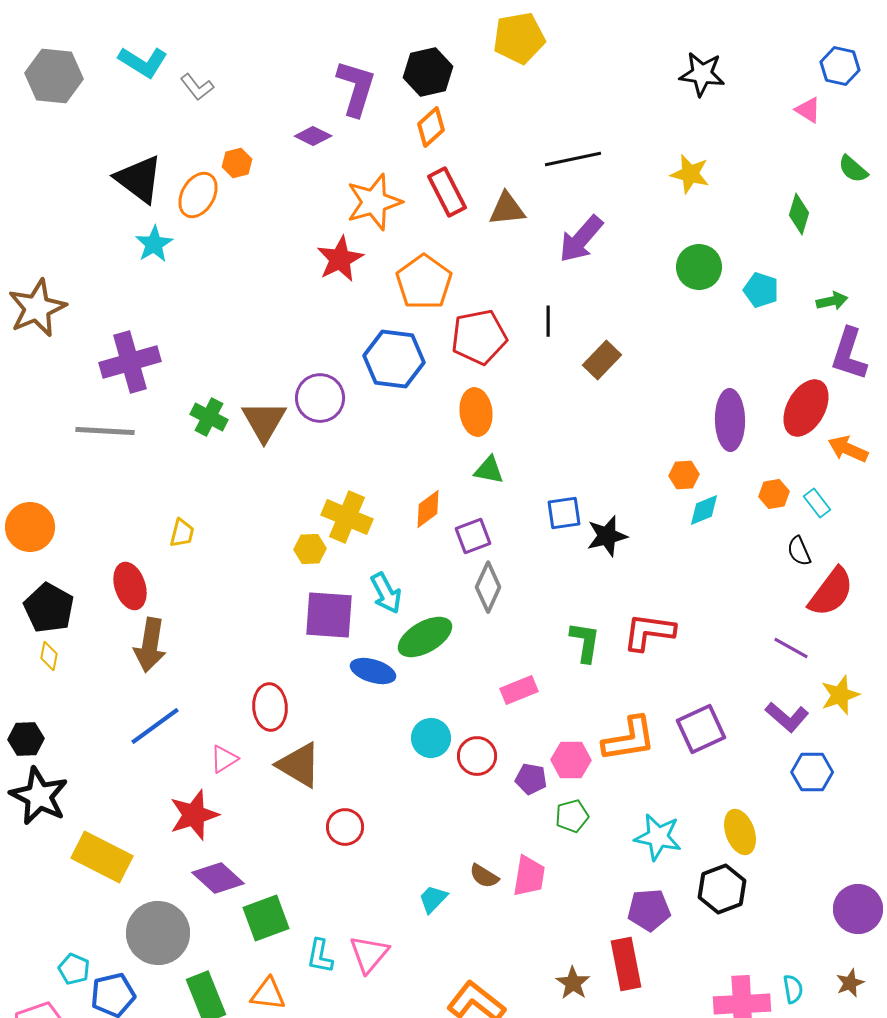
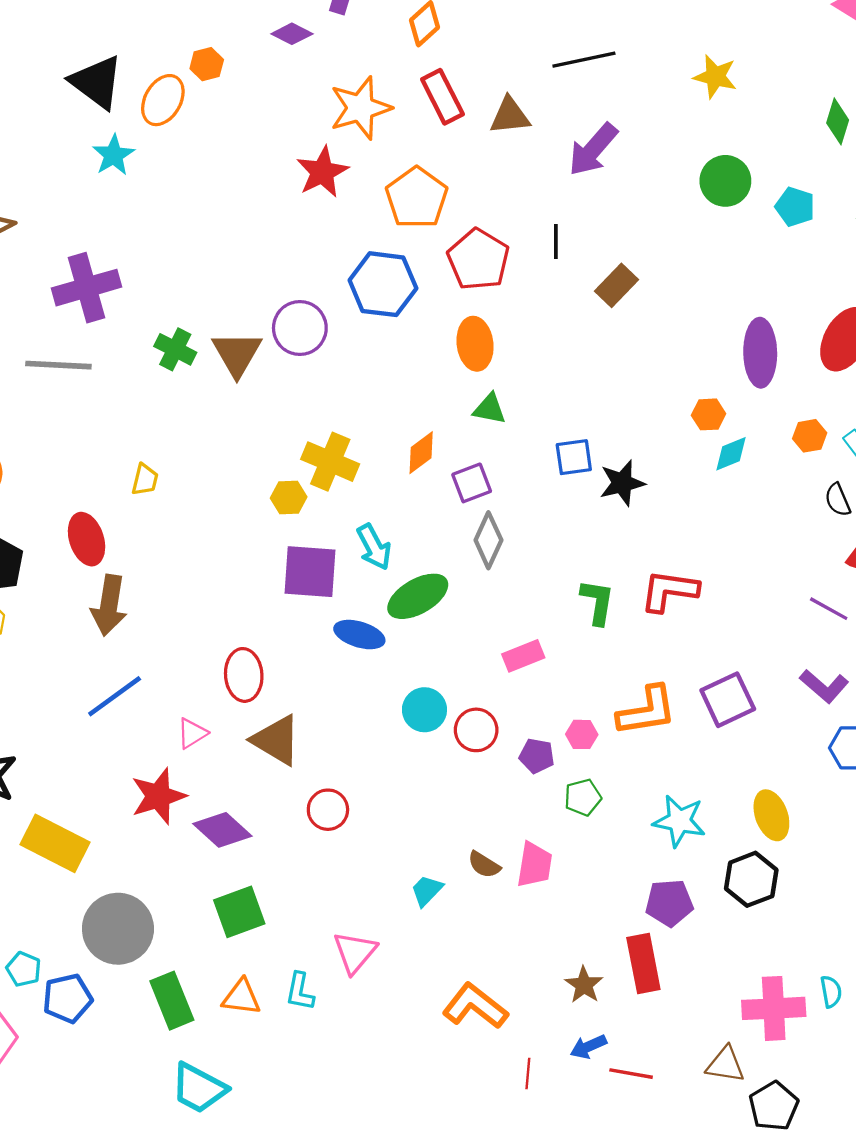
red pentagon: (479, 337) -> (478, 260), turned -30
pink hexagon: (571, 760) -> (582, 734), size x0.7
purple diamond: (218, 878) -> (222, 830), moved
cyan L-shape: (320, 956) -> (300, 992), moved

